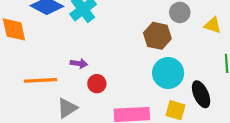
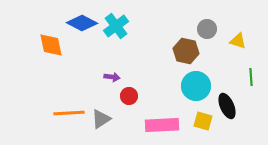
orange line: (41, 80) -> (69, 113), moved

